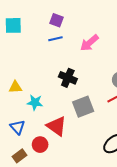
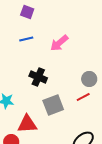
purple square: (57, 20) -> (27, 12), moved
red triangle: (57, 126) -> (27, 124), turned -40

